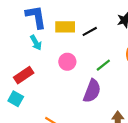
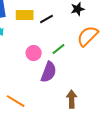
pink circle: (67, 62) -> (34, 53), moved

